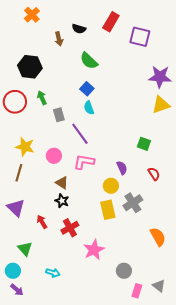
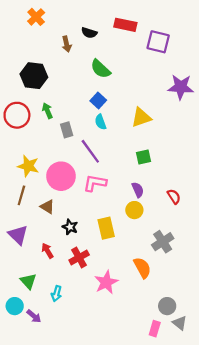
red rectangle: (111, 22) -> (125, 25), turned 72
yellow triangle: (161, 105) -> (141, 117), moved
green square: (144, 144) -> (143, 157), moved, turned -32
pink circle: (54, 156) -> (61, 176), size x1.6
brown triangle: (62, 183) -> (47, 207), moved
yellow circle: (111, 186) -> (134, 210), moved
gray cross: (133, 203) -> (163, 242), moved
yellow rectangle: (108, 210) -> (106, 228), moved
orange semicircle: (158, 237) -> (142, 268), moved
gray circle: (124, 271) -> (167, 306), moved
cyan arrow: (53, 273) -> (56, 294), moved, turned 88
purple arrow: (17, 290) -> (34, 316), moved

